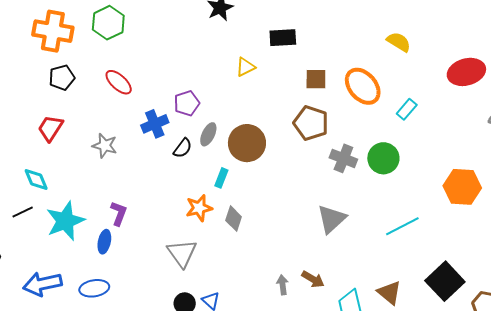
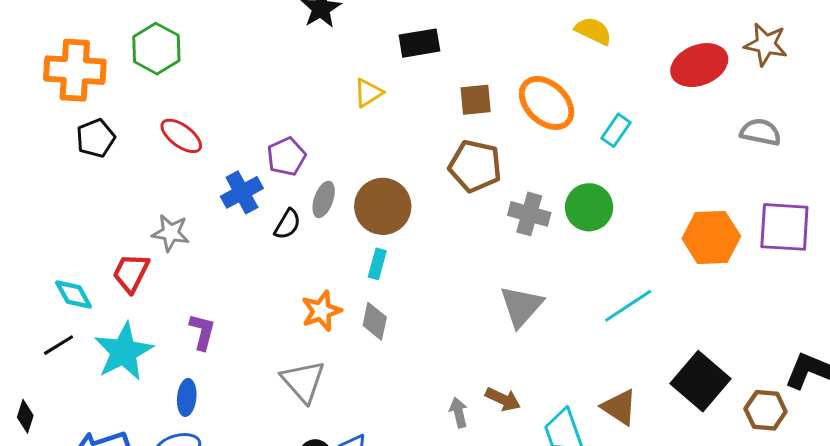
red trapezoid: (50, 128) -> (131, 273), moved
cyan rectangle: (221, 178) -> (377, 264), moved
blue ellipse: (104, 242) -> (187, 397), moved

